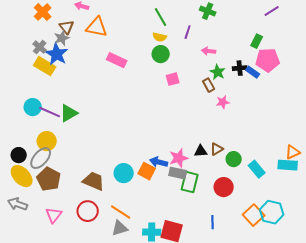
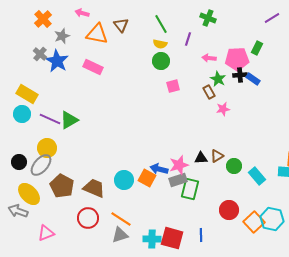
brown triangle: (67, 27) -> (121, 25), moved
gray star: (62, 38) -> (62, 36), moved
pink rectangle: (117, 60) -> (93, 67), moved
pink pentagon: (268, 60) -> (237, 59), moved
yellow rectangle: (45, 66) -> (27, 94), moved
cyan circle: (33, 107) -> (22, 114), moved
gray rectangle: (178, 173) -> (178, 180), turned -30
yellow ellipse: (22, 176) -> (29, 194), moved
brown pentagon: (49, 179) -> (62, 186), moved
red circle: (224, 187) -> (229, 210), moved
pink triangle: (54, 215) -> (46, 233), moved, turned 30
blue line: (213, 222) -> (201, 235), moved

